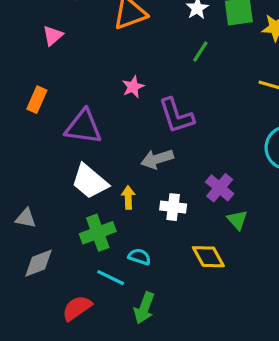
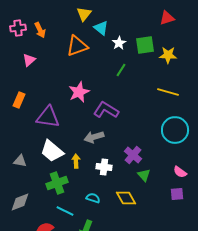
pink star: (133, 87) -> (79, 92), size x1.5
purple L-shape: (176, 116) -> (106, 110), turned 140
gray triangle: (26, 218) -> (20, 161), moved
cyan semicircle: (139, 257) -> (93, 198), moved

